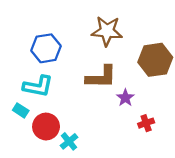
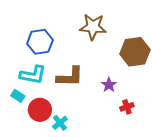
brown L-shape: (101, 77) -> (70, 77), moved

